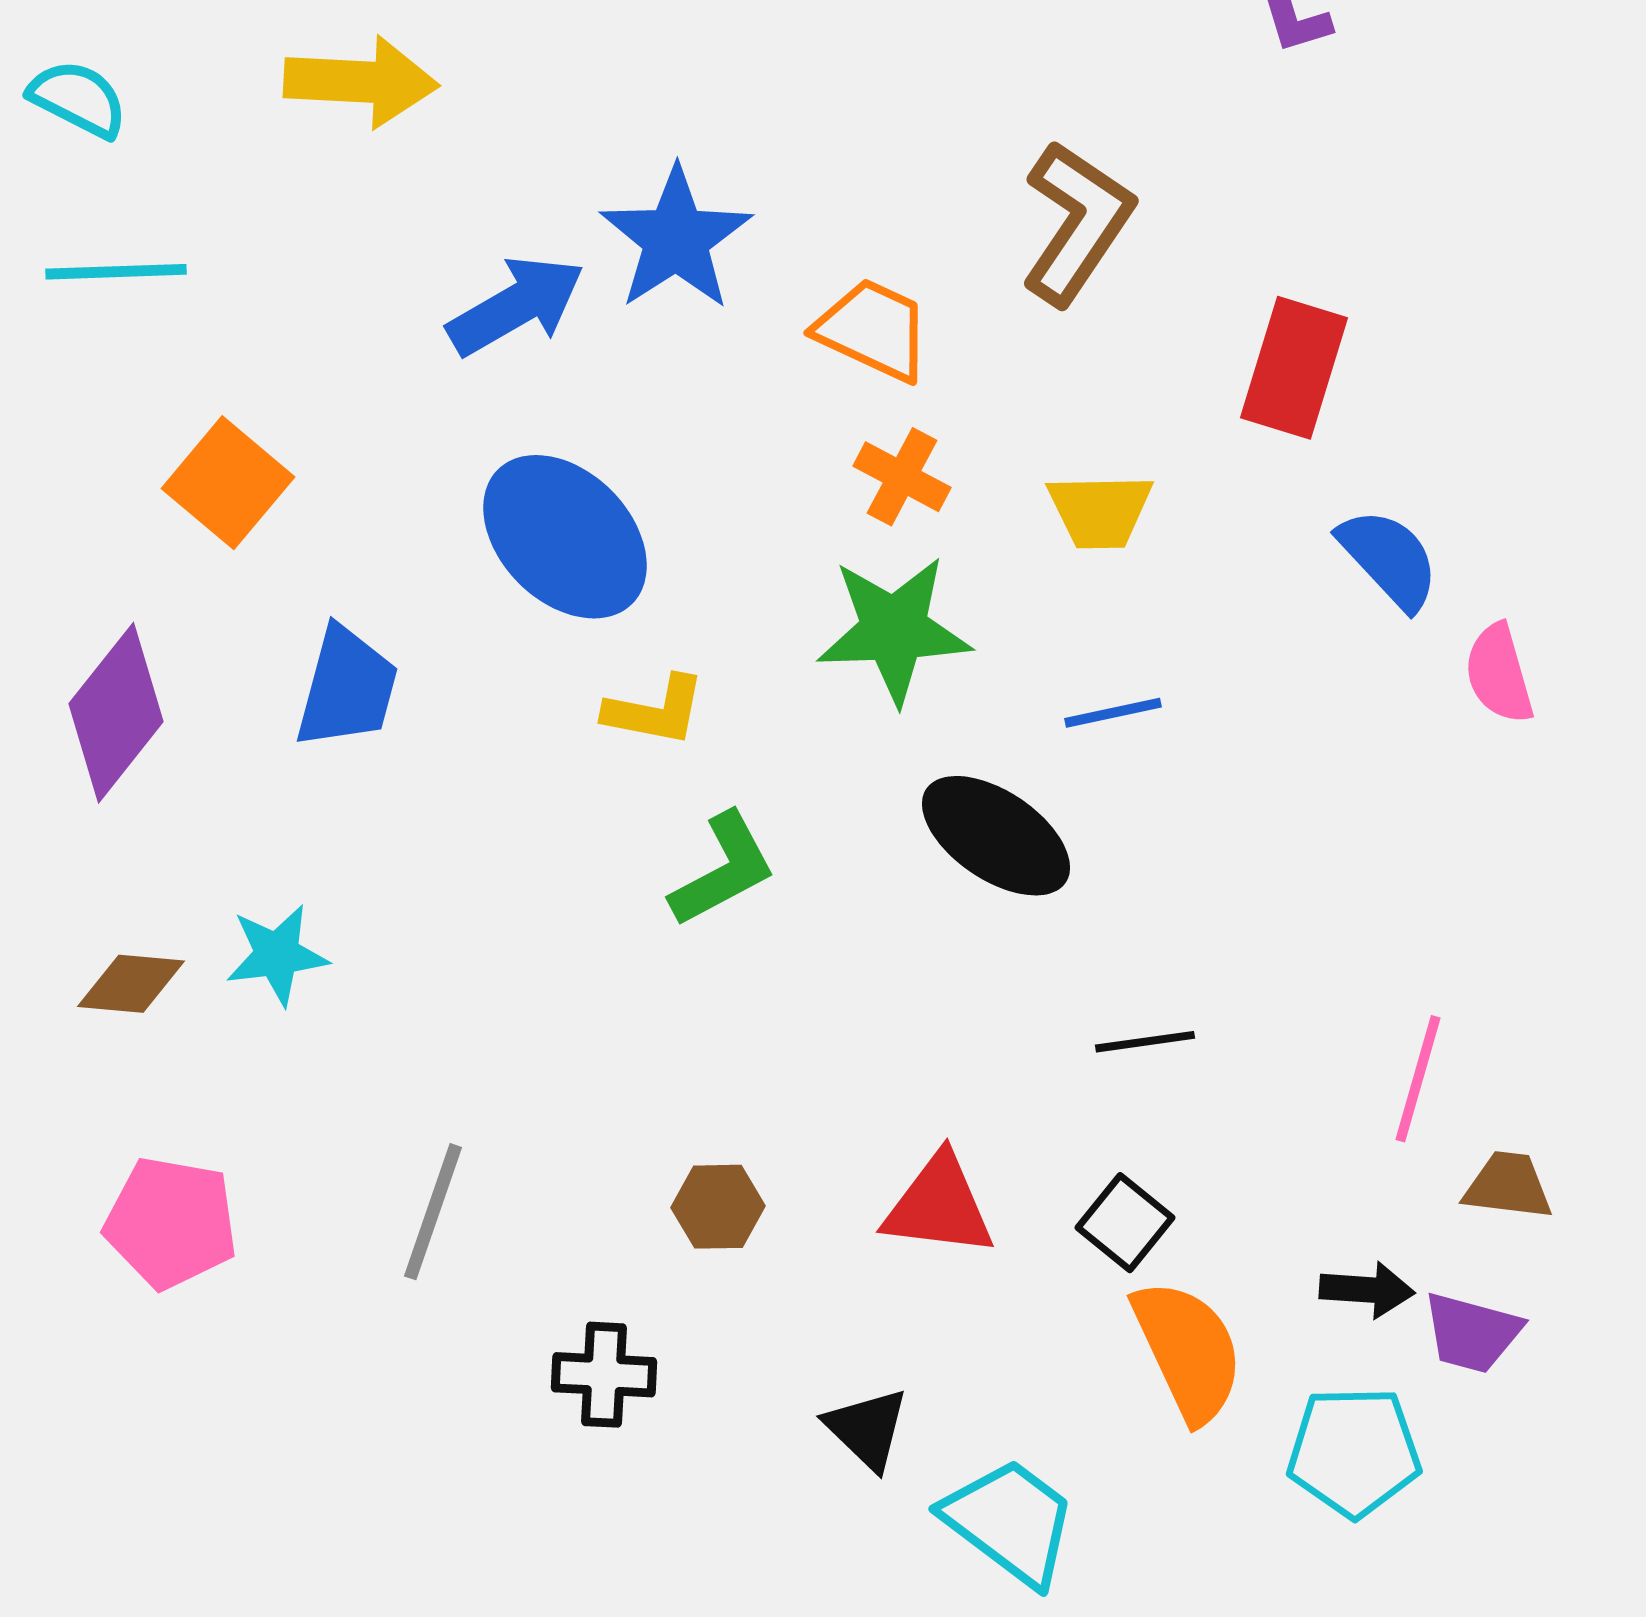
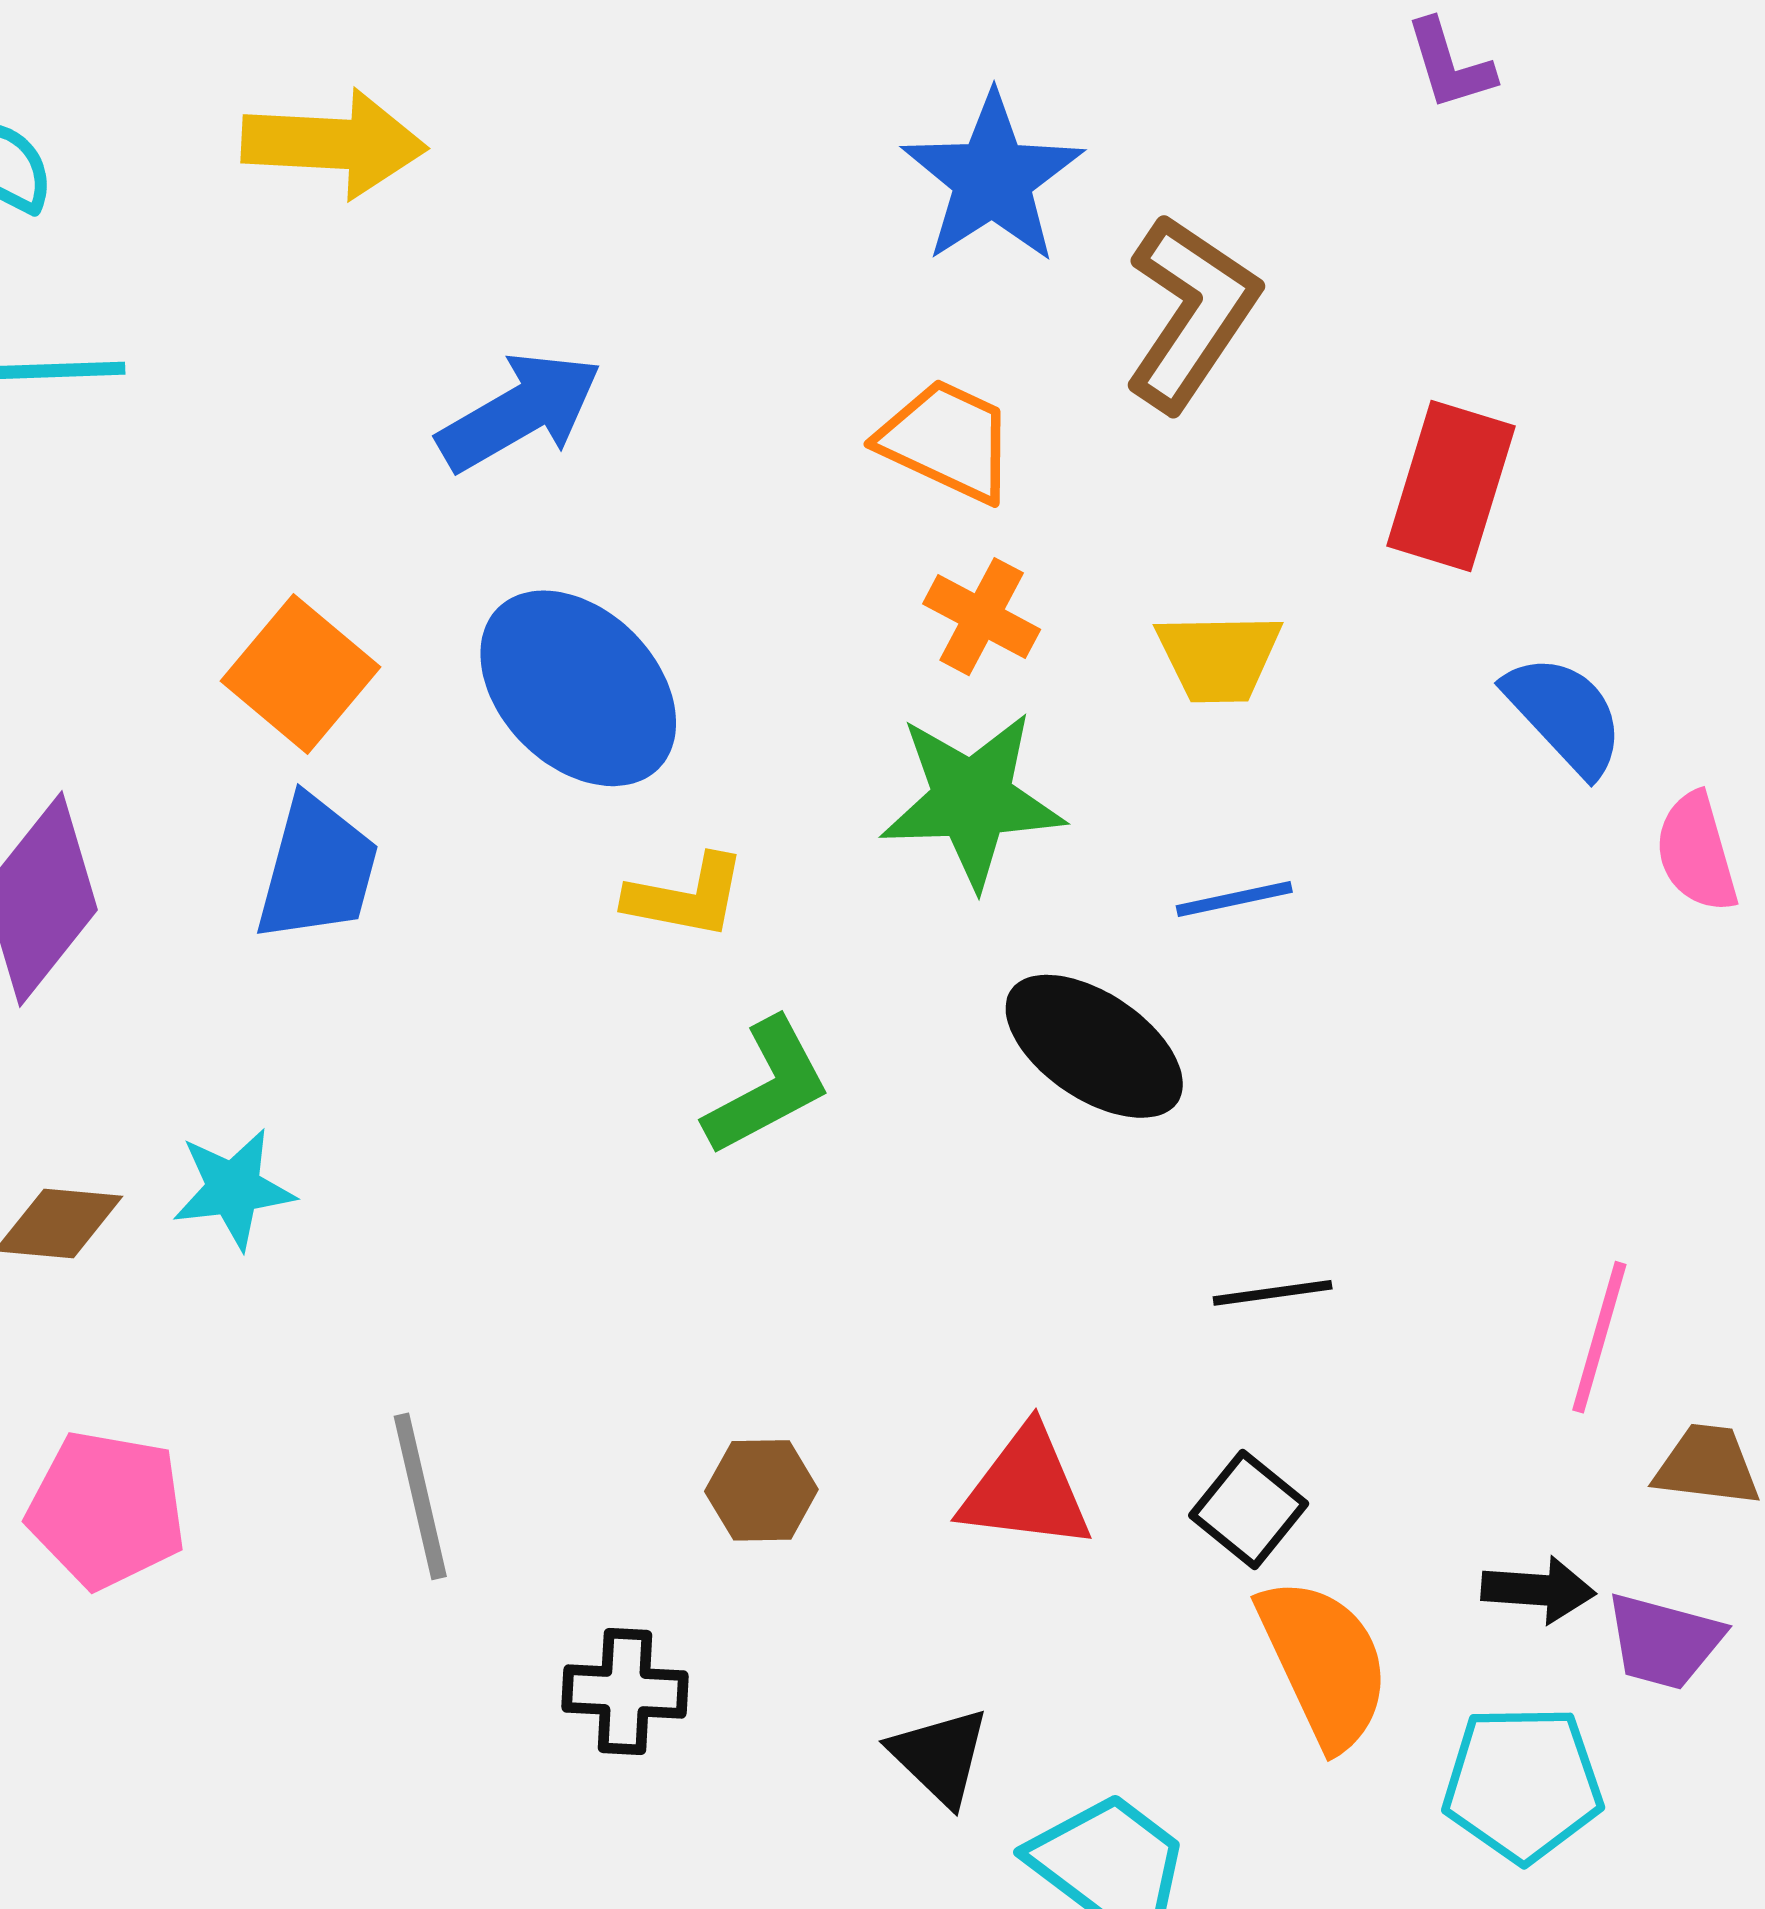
blue star: (676, 239) -> (992, 178), moved
orange square: (228, 483) -> (301, 674), moved
gray line: (433, 1212) -> (420, 1496), turned -32

